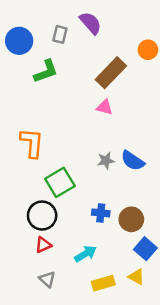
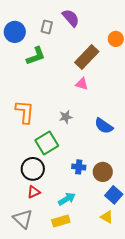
gray star: (106, 161) -> (66, 117), moved
gray triangle: (47, 279) -> (23, 219), moved, size x1.5
yellow rectangle: (103, 283) -> (61, 221), moved

